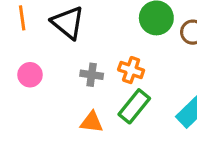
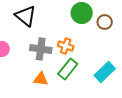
gray cross: (92, 75) -> (41, 49), size x1.5

